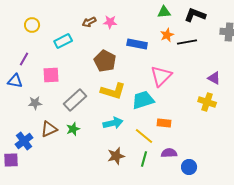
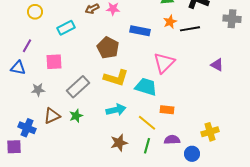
cyan trapezoid: (143, 100) -> (146, 87), turned 35
yellow cross: (207, 102) -> (210, 132), moved, turned -36
blue cross: (24, 141) -> (27, 128), turned -30

